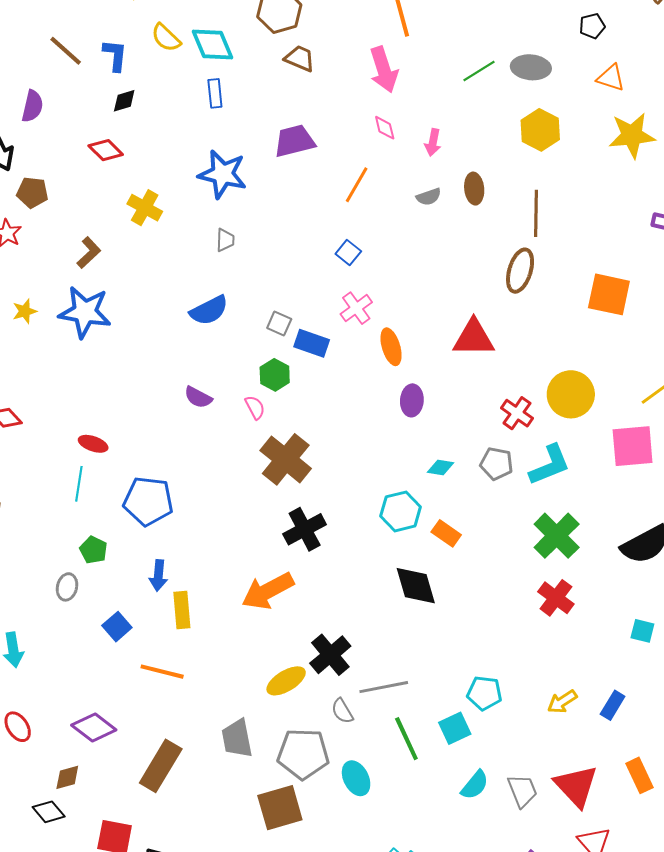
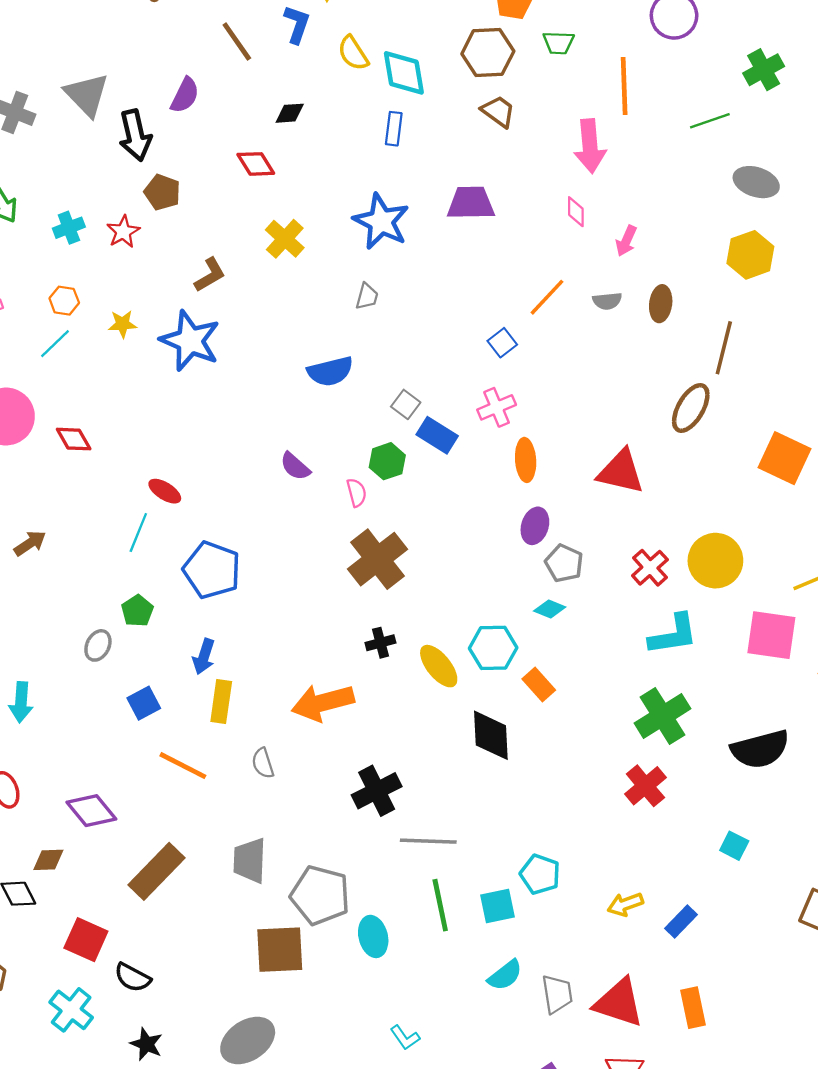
blue L-shape: (115, 55) -> (297, 24), moved
green line: (479, 71) -> (710, 121), moved
orange line: (357, 185) -> (547, 297), moved
gray pentagon: (496, 464) -> (564, 563), moved
black cross: (305, 529) -> (380, 643), size x0.6
yellow ellipse: (286, 681) -> (439, 666), moved, turned 69
gray semicircle: (342, 711) -> (263, 763), moved
red triangle: (576, 786) -> (619, 1003), turned -42

